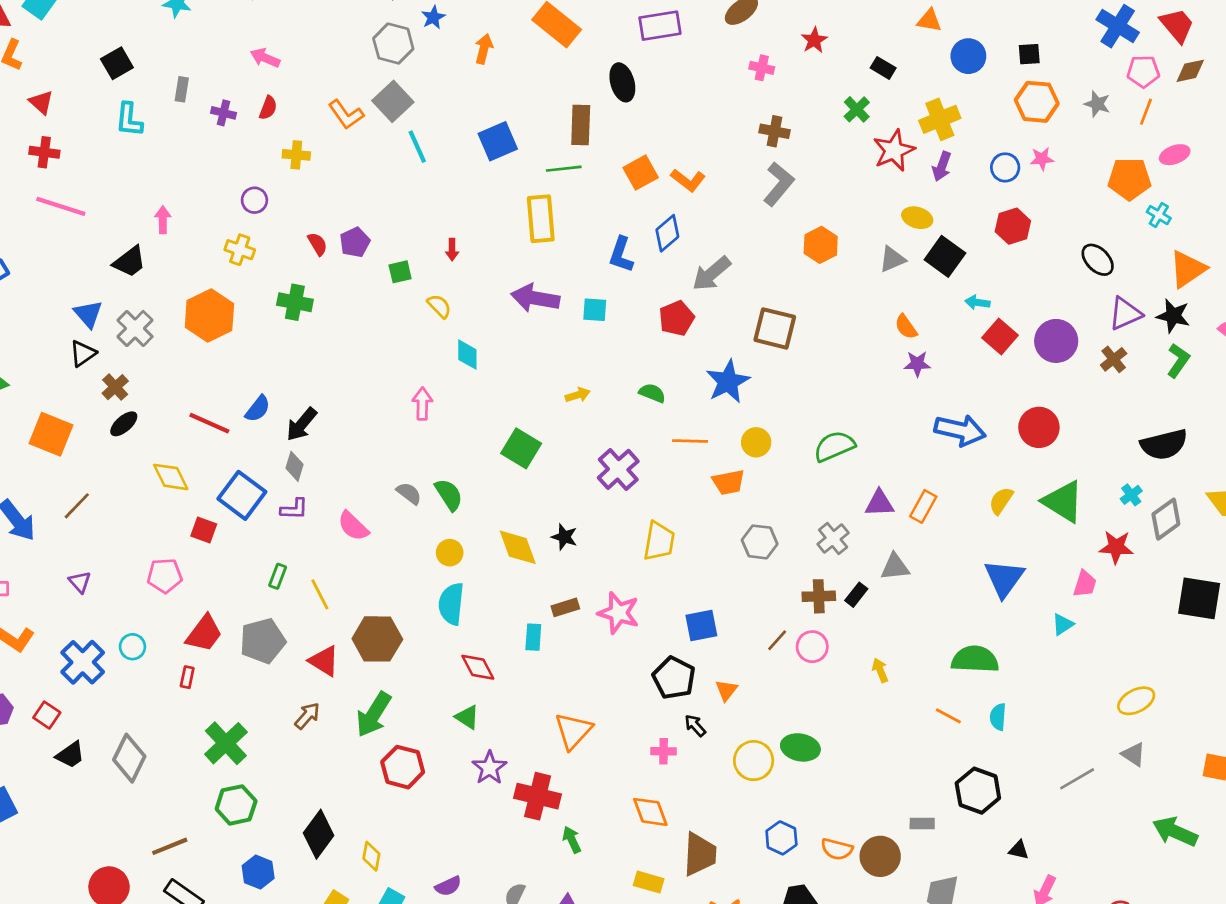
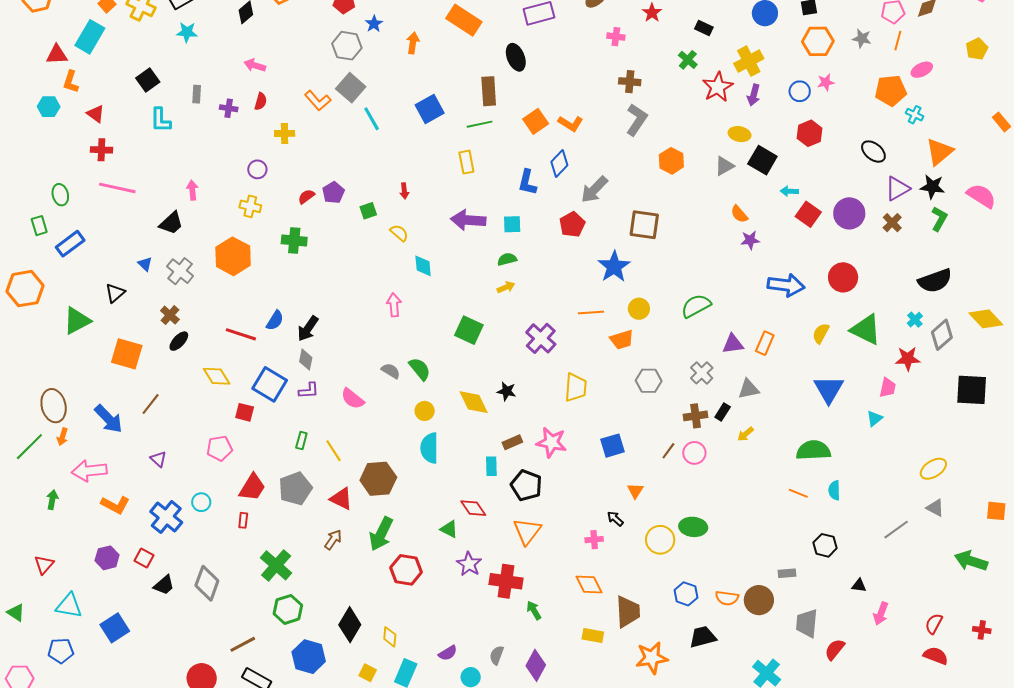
yellow rectangle: (541, 219) -> (466, 162), size x0.7
red semicircle: (317, 244) -> (306, 197), turned -90
blue triangle: (88, 314) -> (145, 264), size x0.7
black triangle: (83, 353) -> (115, 293), moved
green semicircle: (652, 393) -> (507, 259), moved, turned -30
red diamond: (478, 667) -> (473, 508), moved
yellow arrow: (880, 670) -> (745, 434), moved, turned -102
black pentagon: (674, 678) -> (526, 485), moved
black hexagon: (978, 791) -> (825, 545), size x0.7
blue hexagon: (258, 872) -> (309, 657), size x1.4

